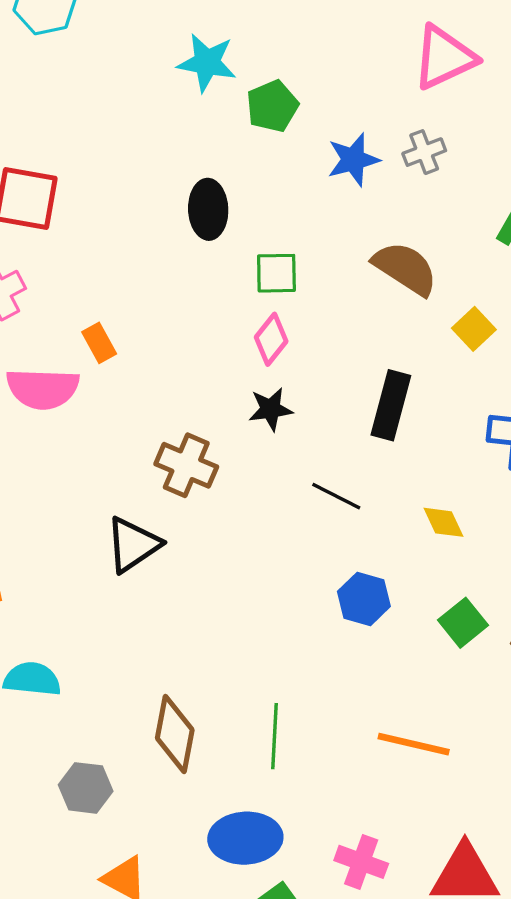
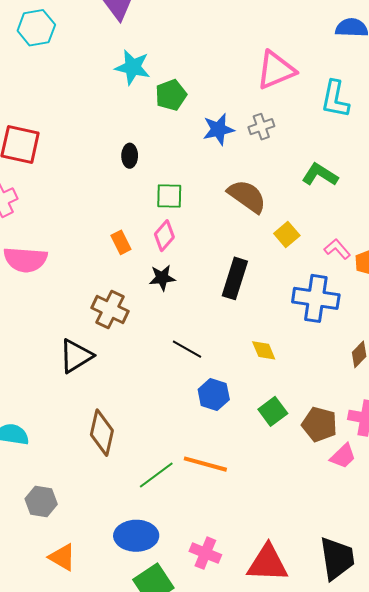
black ellipse: (208, 209) -> (130, 156), size x0.7
orange rectangle: (99, 343) -> (121, 242), moved
black line: (336, 496) -> (187, 349), moved
brown diamond: (175, 734) -> (102, 433), moved
green line: (274, 736) -> (156, 475), turned 48
orange line: (414, 744) -> (205, 464), moved

